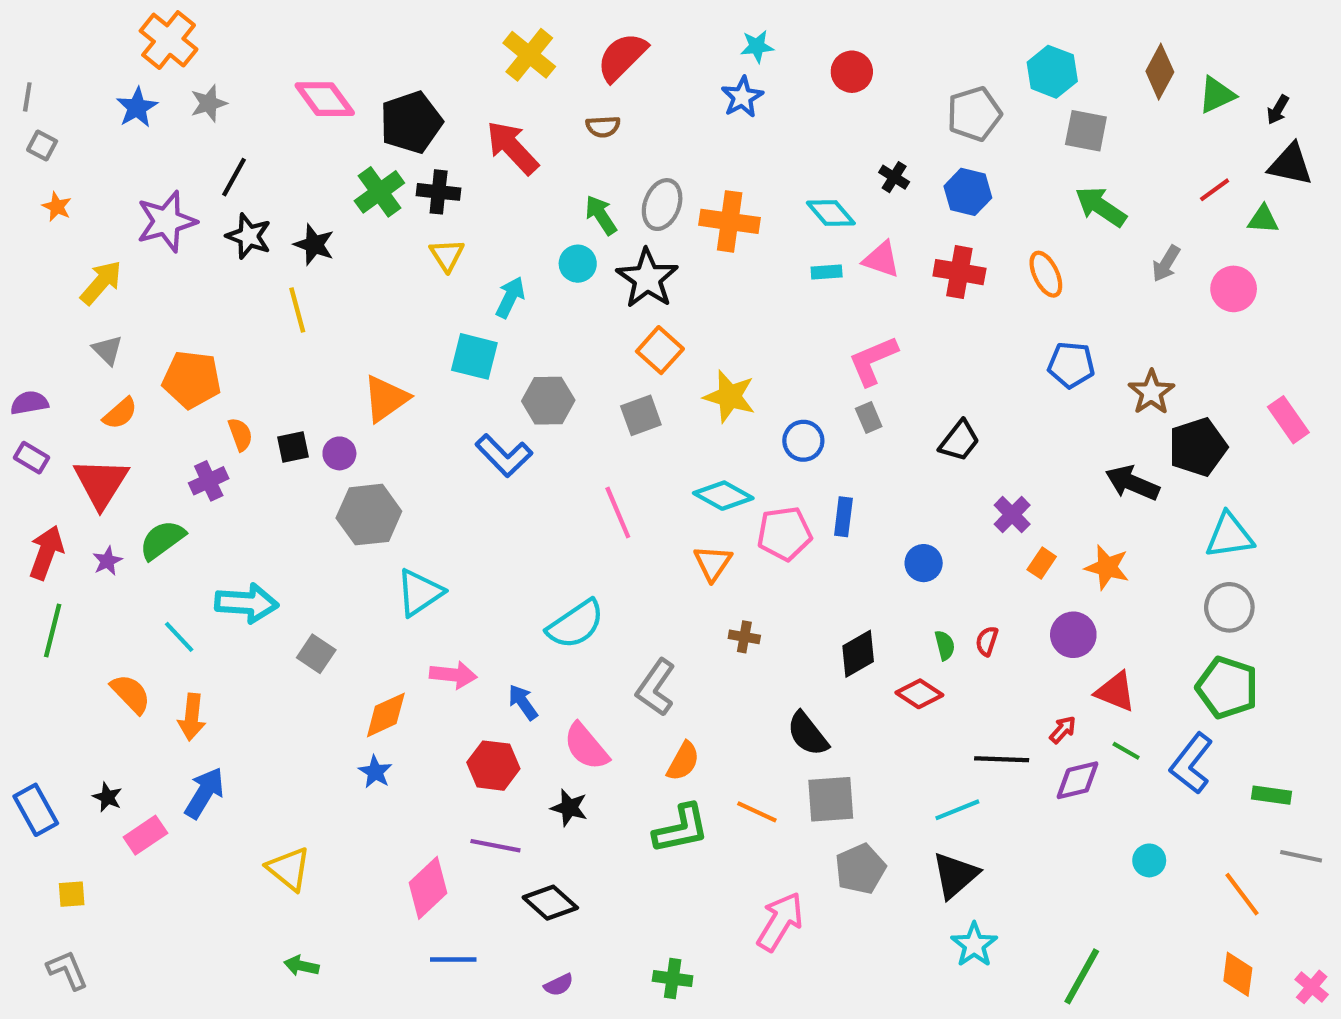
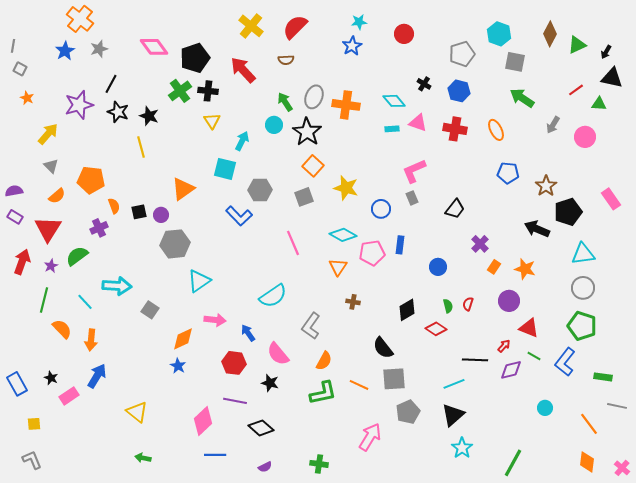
green line: (53, 631) -> (44, 300), moved

